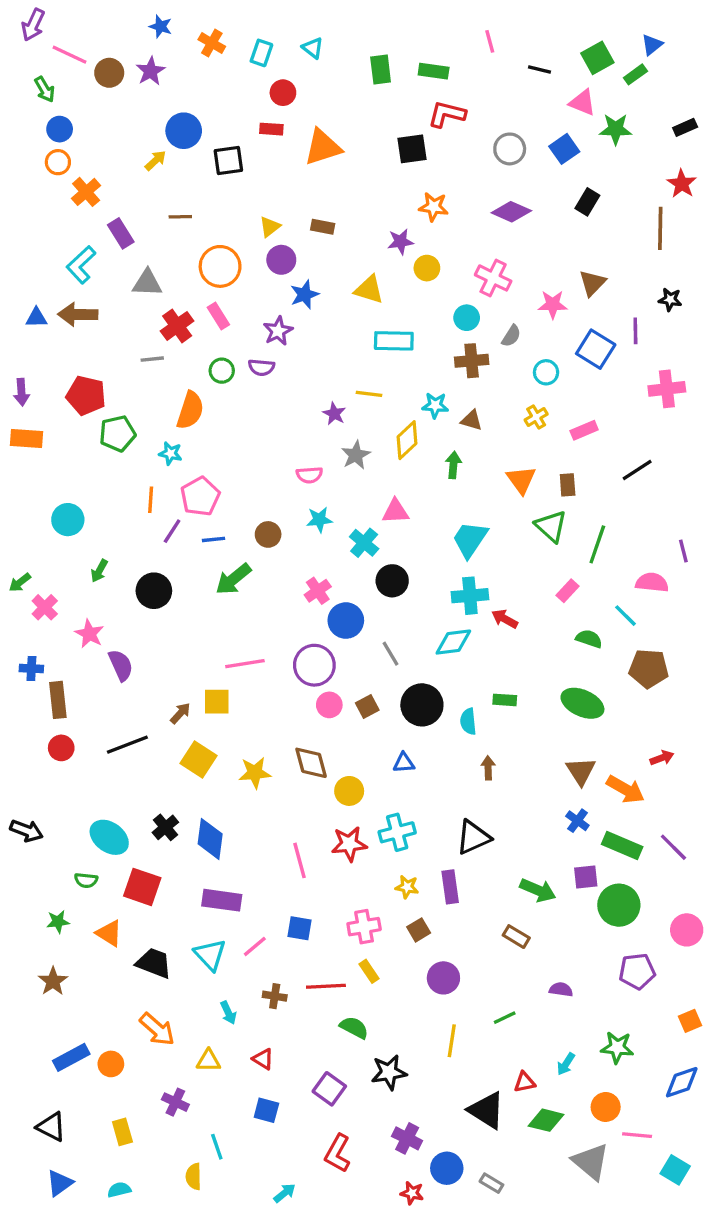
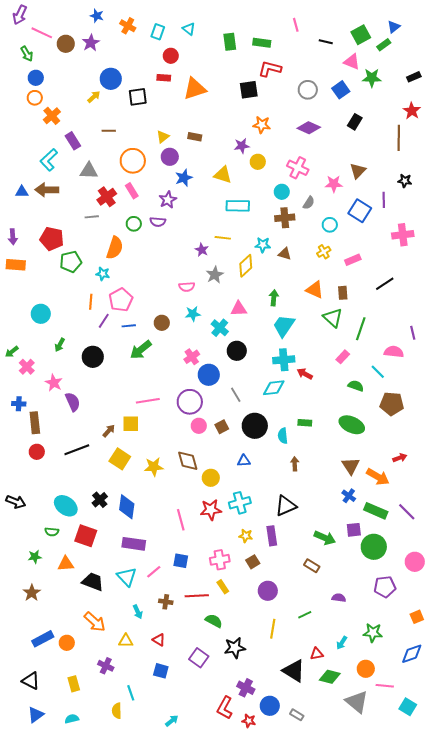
green arrow: (453, 465) -> (274, 298), moved
orange triangle: (521, 480) -> (315, 290), turned -30
orange triangle: (109, 933) -> (66, 564), turned -36
red L-shape: (338, 1153) -> (225, 708), moved

